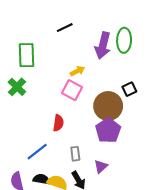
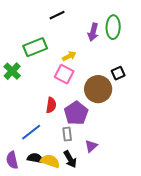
purple arrow: (103, 46) -> (93, 32), size x0.7
green rectangle: (27, 55) -> (35, 47), moved, turned 70
purple pentagon: (108, 130) -> (76, 113), moved

